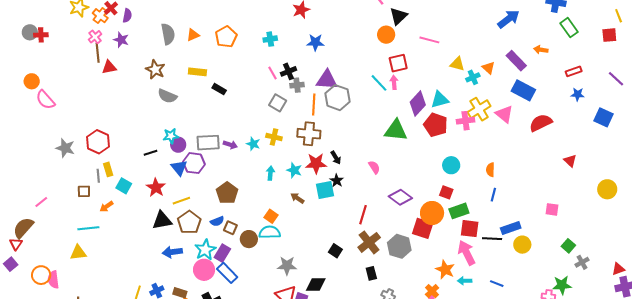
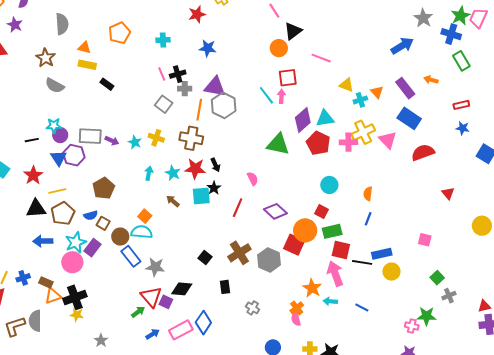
orange triangle: (193, 35) -> (84, 48), moved, turned 32
red line: (363, 215) -> (238, 208), moved
blue rectangle: (227, 273) -> (131, 256), moved
black rectangle: (371, 273) -> (225, 287), moved

